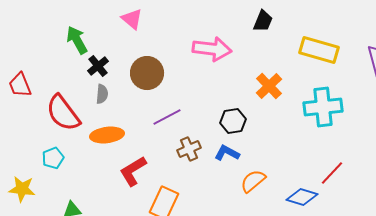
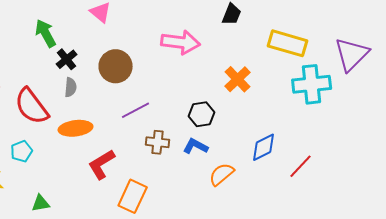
cyan cross: (323, 107) -> (312, 84), moved
brown cross: (189, 149) -> (158, 142), turned 30
blue diamond: (302, 197) -> (264, 147), moved, turned -44

